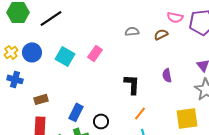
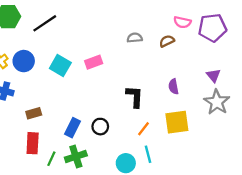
pink rectangle: (95, 53) -> (94, 62), turned 35
yellow square: (187, 118) -> (177, 122), moved
black circle: (101, 121) -> (100, 127), moved

